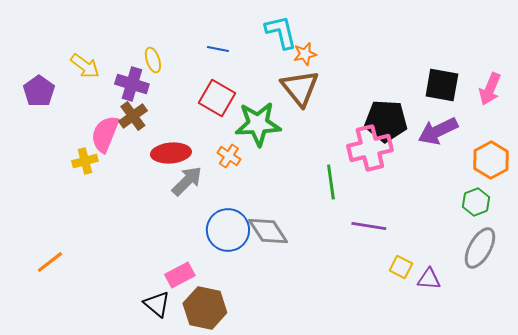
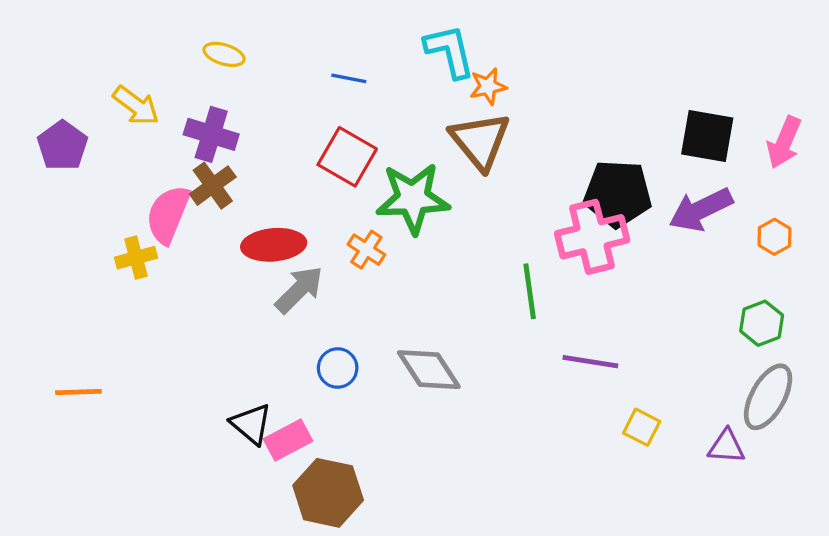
yellow ellipse: (153, 60) -> (224, 54), moved, turned -55
orange hexagon: (491, 160) -> (774, 237), moved, size x0.6
blue circle: (228, 230) -> (338, 368), moved, size x0.6
orange line: (50, 262) -> (78, 392), moved, turned 36
purple triangle: (429, 279) -> (726, 446), moved
black triangle: (157, 304) -> (251, 424), moved

